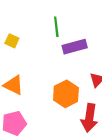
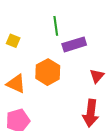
orange hexagon: (66, 94) -> (48, 72), moved

